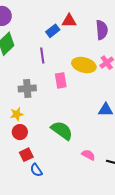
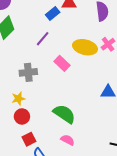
purple line: (42, 56) -> (43, 39), turned 49
pink rectangle: (61, 80) -> (62, 63), turned -35
pink semicircle: (88, 155) -> (68, 140), moved

